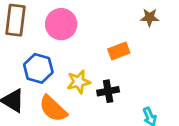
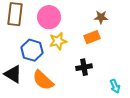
brown star: (150, 17) -> (101, 17), moved
yellow star: (79, 82) -> (58, 41), moved

